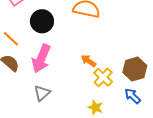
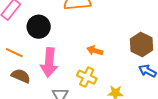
yellow cross: (103, 77) -> (87, 77), moved

